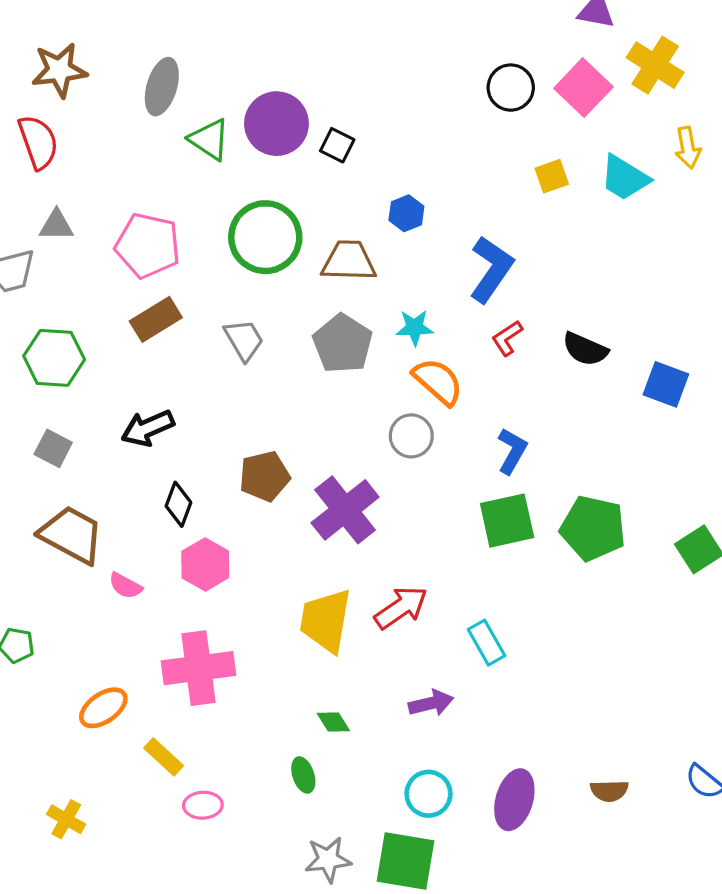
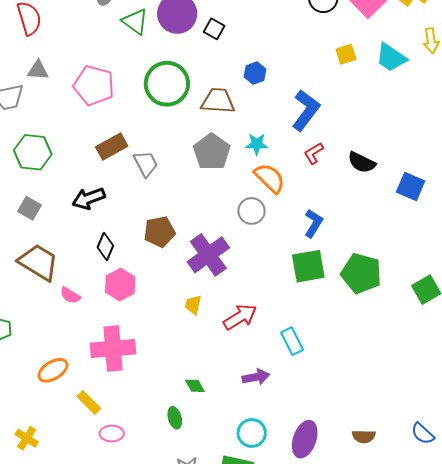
brown rectangle: (156, 319) -> (112, 147), moved
gray trapezoid: (244, 340) -> (146, 164), moved
yellow trapezoid: (326, 621) -> (193, 305), moved, size x0.5

